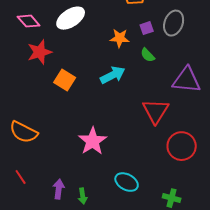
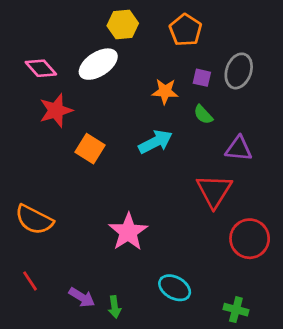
purple square: (147, 28) -> (202, 78), turned 32
purple triangle: (187, 80) -> (239, 149), moved, size x0.7
purple arrow: (59, 189) -> (82, 297), turned 114

